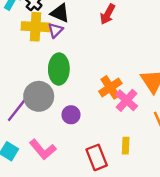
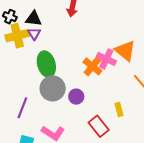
gray circle: (39, 96) -> (53, 88), moved
pink cross: (127, 100) -> (106, 59), moved
purple circle: (71, 115) -> (76, 97), moved

